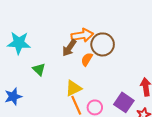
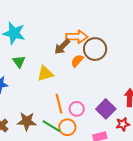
green triangle: (39, 69) -> (19, 62), moved
yellow triangle: (73, 88) -> (45, 74), moved

